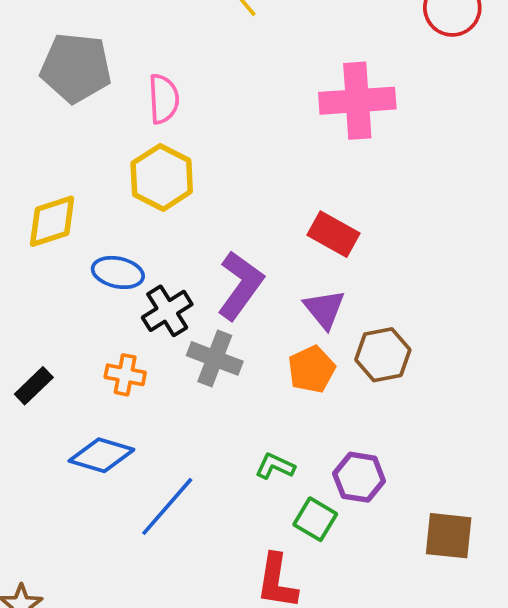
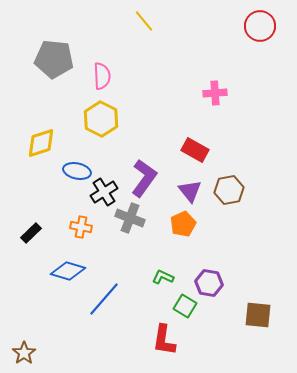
pink cross: (357, 101) -> (215, 93), moved, size x0.6
brown hexagon: (383, 355) -> (229, 190), moved

